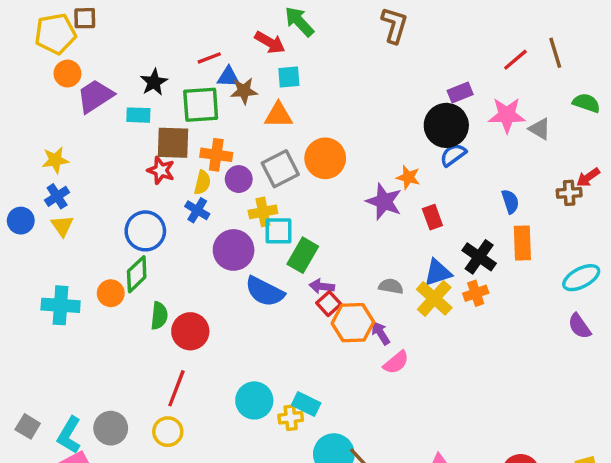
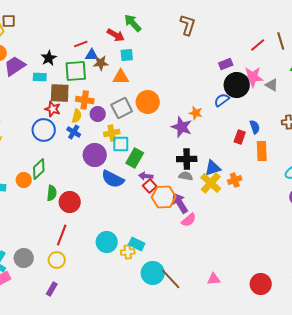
black circle: (446, 125) -> (237, 85), moved
red rectangle: (432, 217) -> (240, 137), moved, turned 40
blue circle: (145, 231) -> (44, 130), moved
black cross: (479, 257) -> (187, 159), moved, turned -36
purple arrow: (381, 333) -> (180, 203), size x1.5

